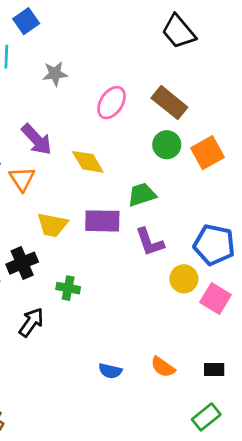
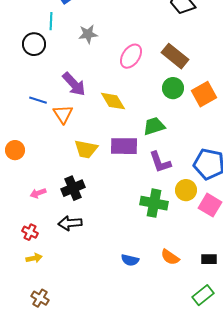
black cross: (22, 263) -> (73, 188), moved
green cross: (68, 288) -> (154, 203), moved, size x1.5
black arrow: (31, 322) -> (70, 223), turned -130

